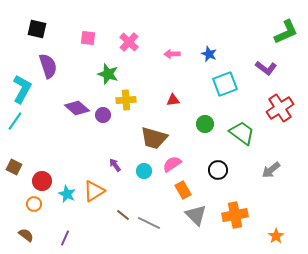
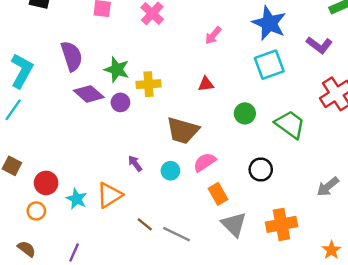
pink arrow: (172, 54) -> (213, 35), moved, turned -49
blue star: (209, 54) -> (269, 23), moved, size x1.8
purple semicircle: (48, 66) -> (72, 56), moved
green star: (108, 74) -> (117, 70), moved
gray arrow: (271, 170) -> (328, 187), moved

